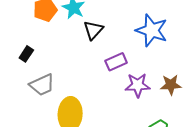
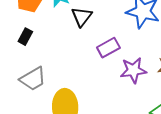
black rectangle: (26, 54) -> (25, 37), moved

